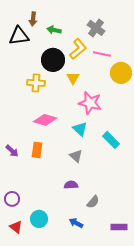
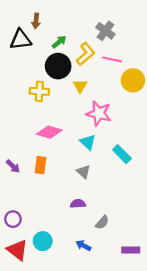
green arrow: (54, 30) -> (59, 42), moved, turned 128
red triangle: (16, 227) -> (17, 250), size x1.5

